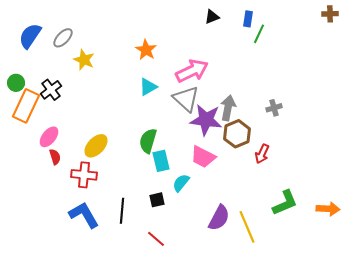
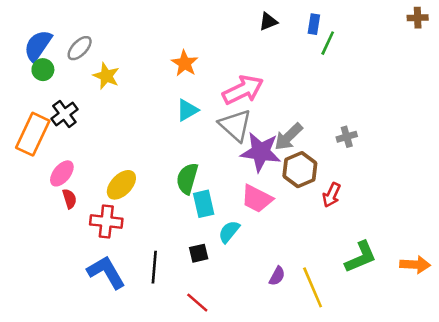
green circle: (16, 83) -> (43, 70), moved
gray arrow: (228, 108) -> (288, 137), turned -145
purple semicircle: (219, 218) -> (277, 276), size x0.6

